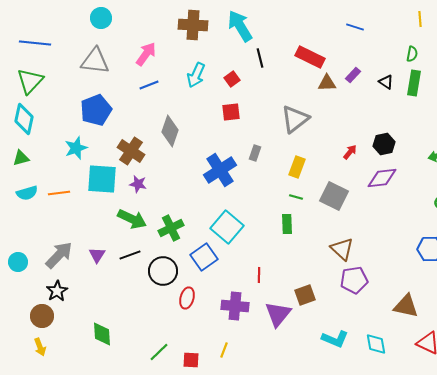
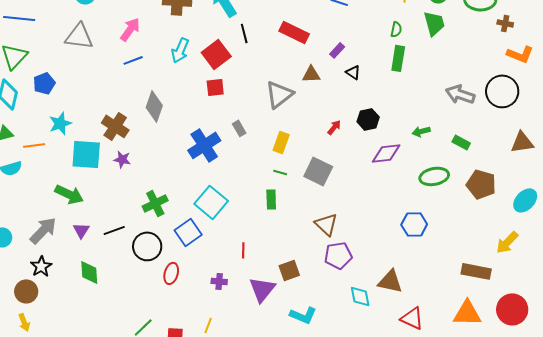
red square: (232, 79) -> (216, 54), size x1.8
black triangle: (386, 82) -> (353, 72), moved
brown triangle: (327, 83) -> (311, 74), moved
blue pentagon: (96, 110) -> (44, 83), moved, size x0.7
gray rectangle: (255, 153) -> (239, 128), turned -49
purple diamond: (382, 178) -> (386, 153), moved
orange line: (59, 193) -> (34, 145), moved
green arrow: (132, 219) -> (69, 194), moved
purple cross: (235, 306) -> (219, 281), size x0.6
green diamond: (102, 334) -> (89, 272), moved
cyan L-shape: (335, 339) -> (303, 315), moved
cyan diamond: (376, 344) -> (360, 296), moved

